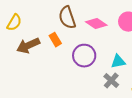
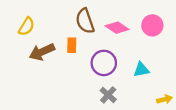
orange rectangle: (55, 40) -> (72, 45), turned 32
gray cross: (111, 81) -> (108, 95), moved

